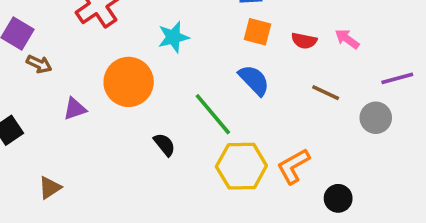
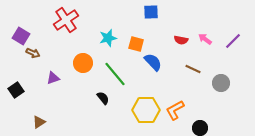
orange square: (258, 32) -> (136, 44), moved
purple line: (397, 78) -> (233, 41), moved, turned -30
orange circle: (129, 82) -> (83, 63), size x0.7
green line: (213, 114) -> (115, 74), moved

